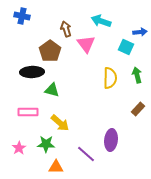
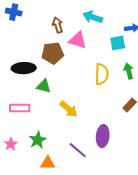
pink triangle: (86, 44) -> (78, 40), turned -36
cyan square: (126, 47) -> (118, 43), turned -35
brown pentagon: (50, 51) -> (53, 53), moved, turned 30
yellow arrow: (60, 123) -> (69, 109), moved
green star: (46, 144) -> (38, 140), turned -30

